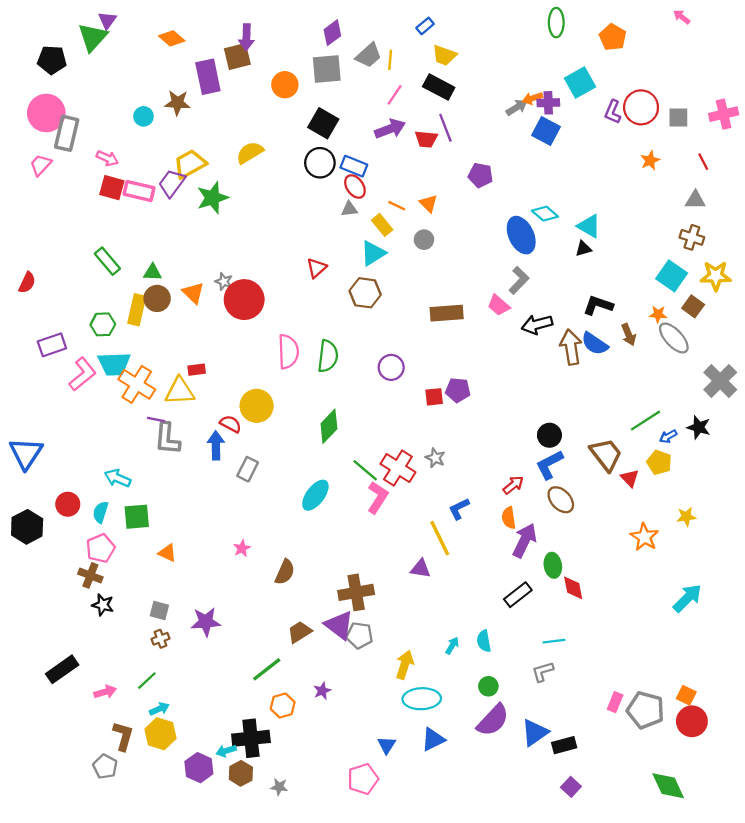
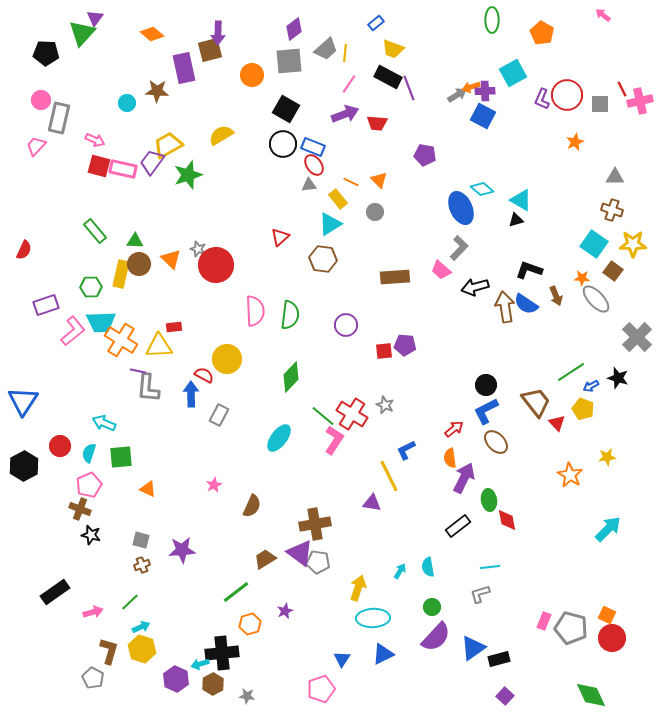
pink circle: (46, 113) -> (41, 100), size x0.6
purple line: (445, 128) -> (409, 88), moved
red line: (703, 162) -> (622, 89), moved

